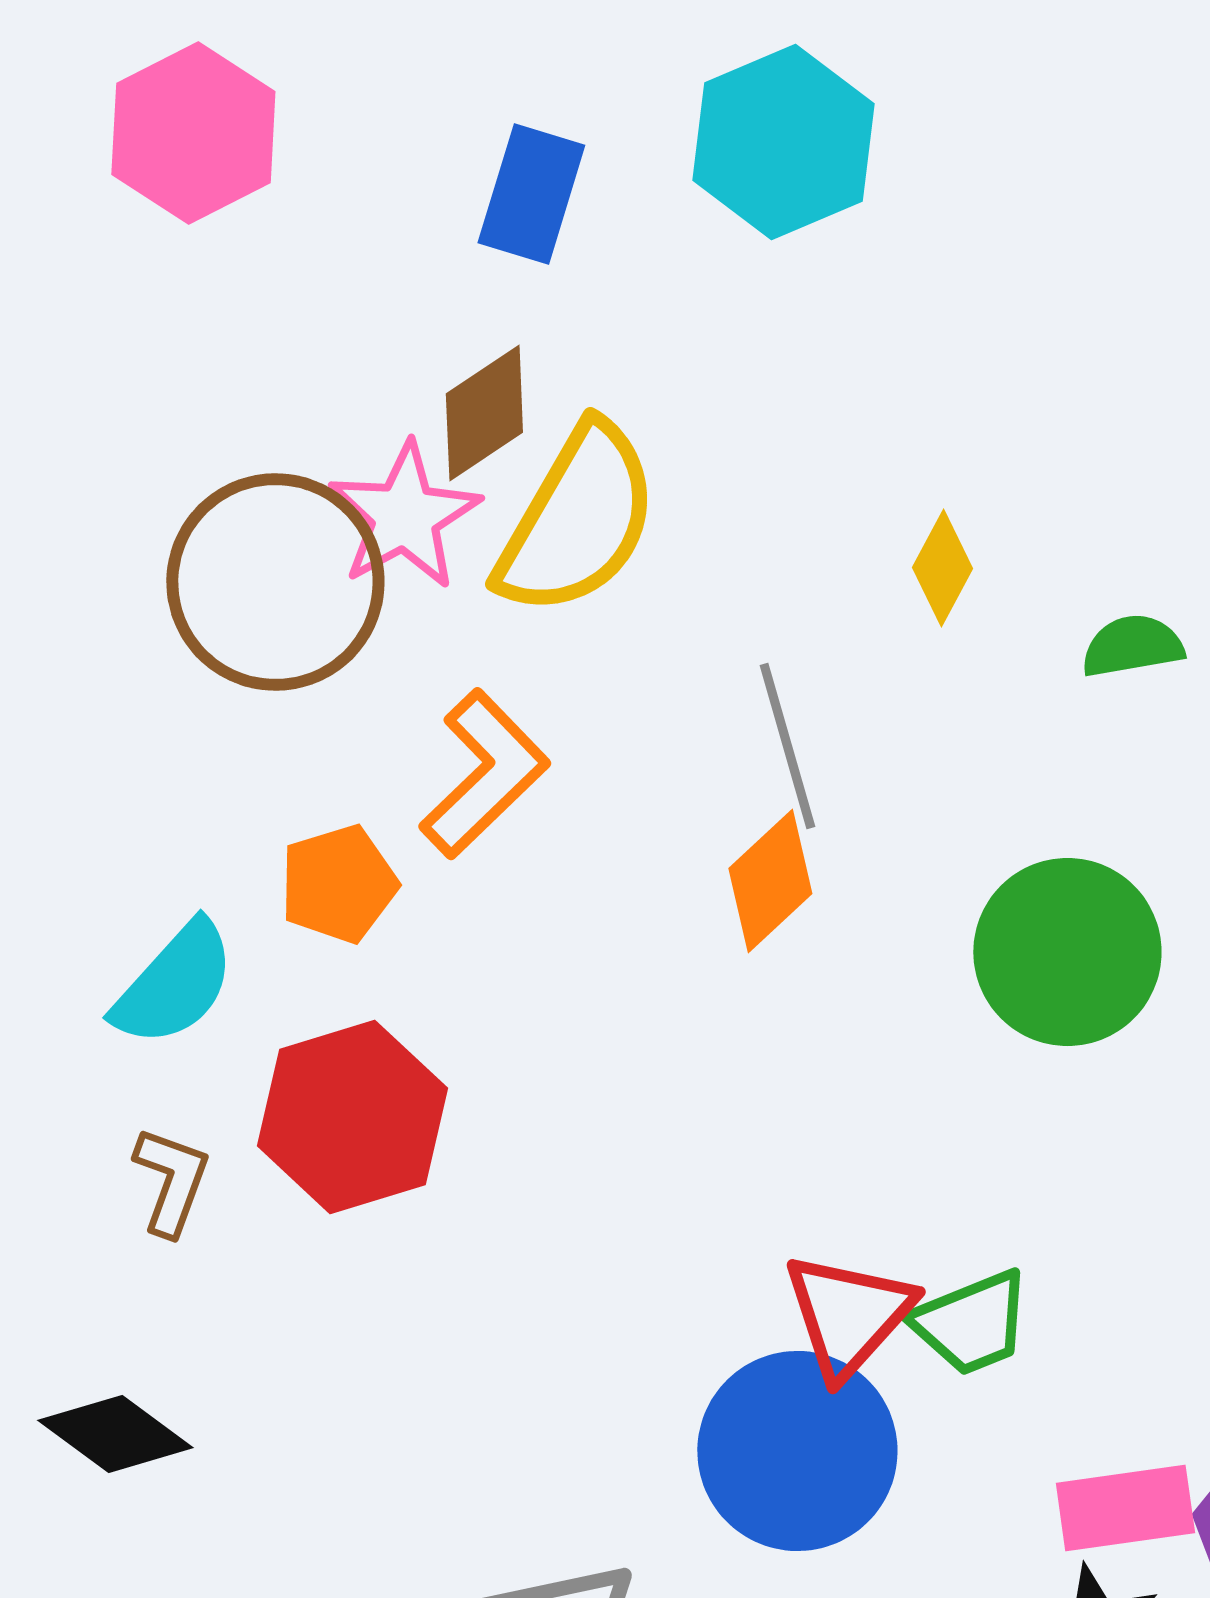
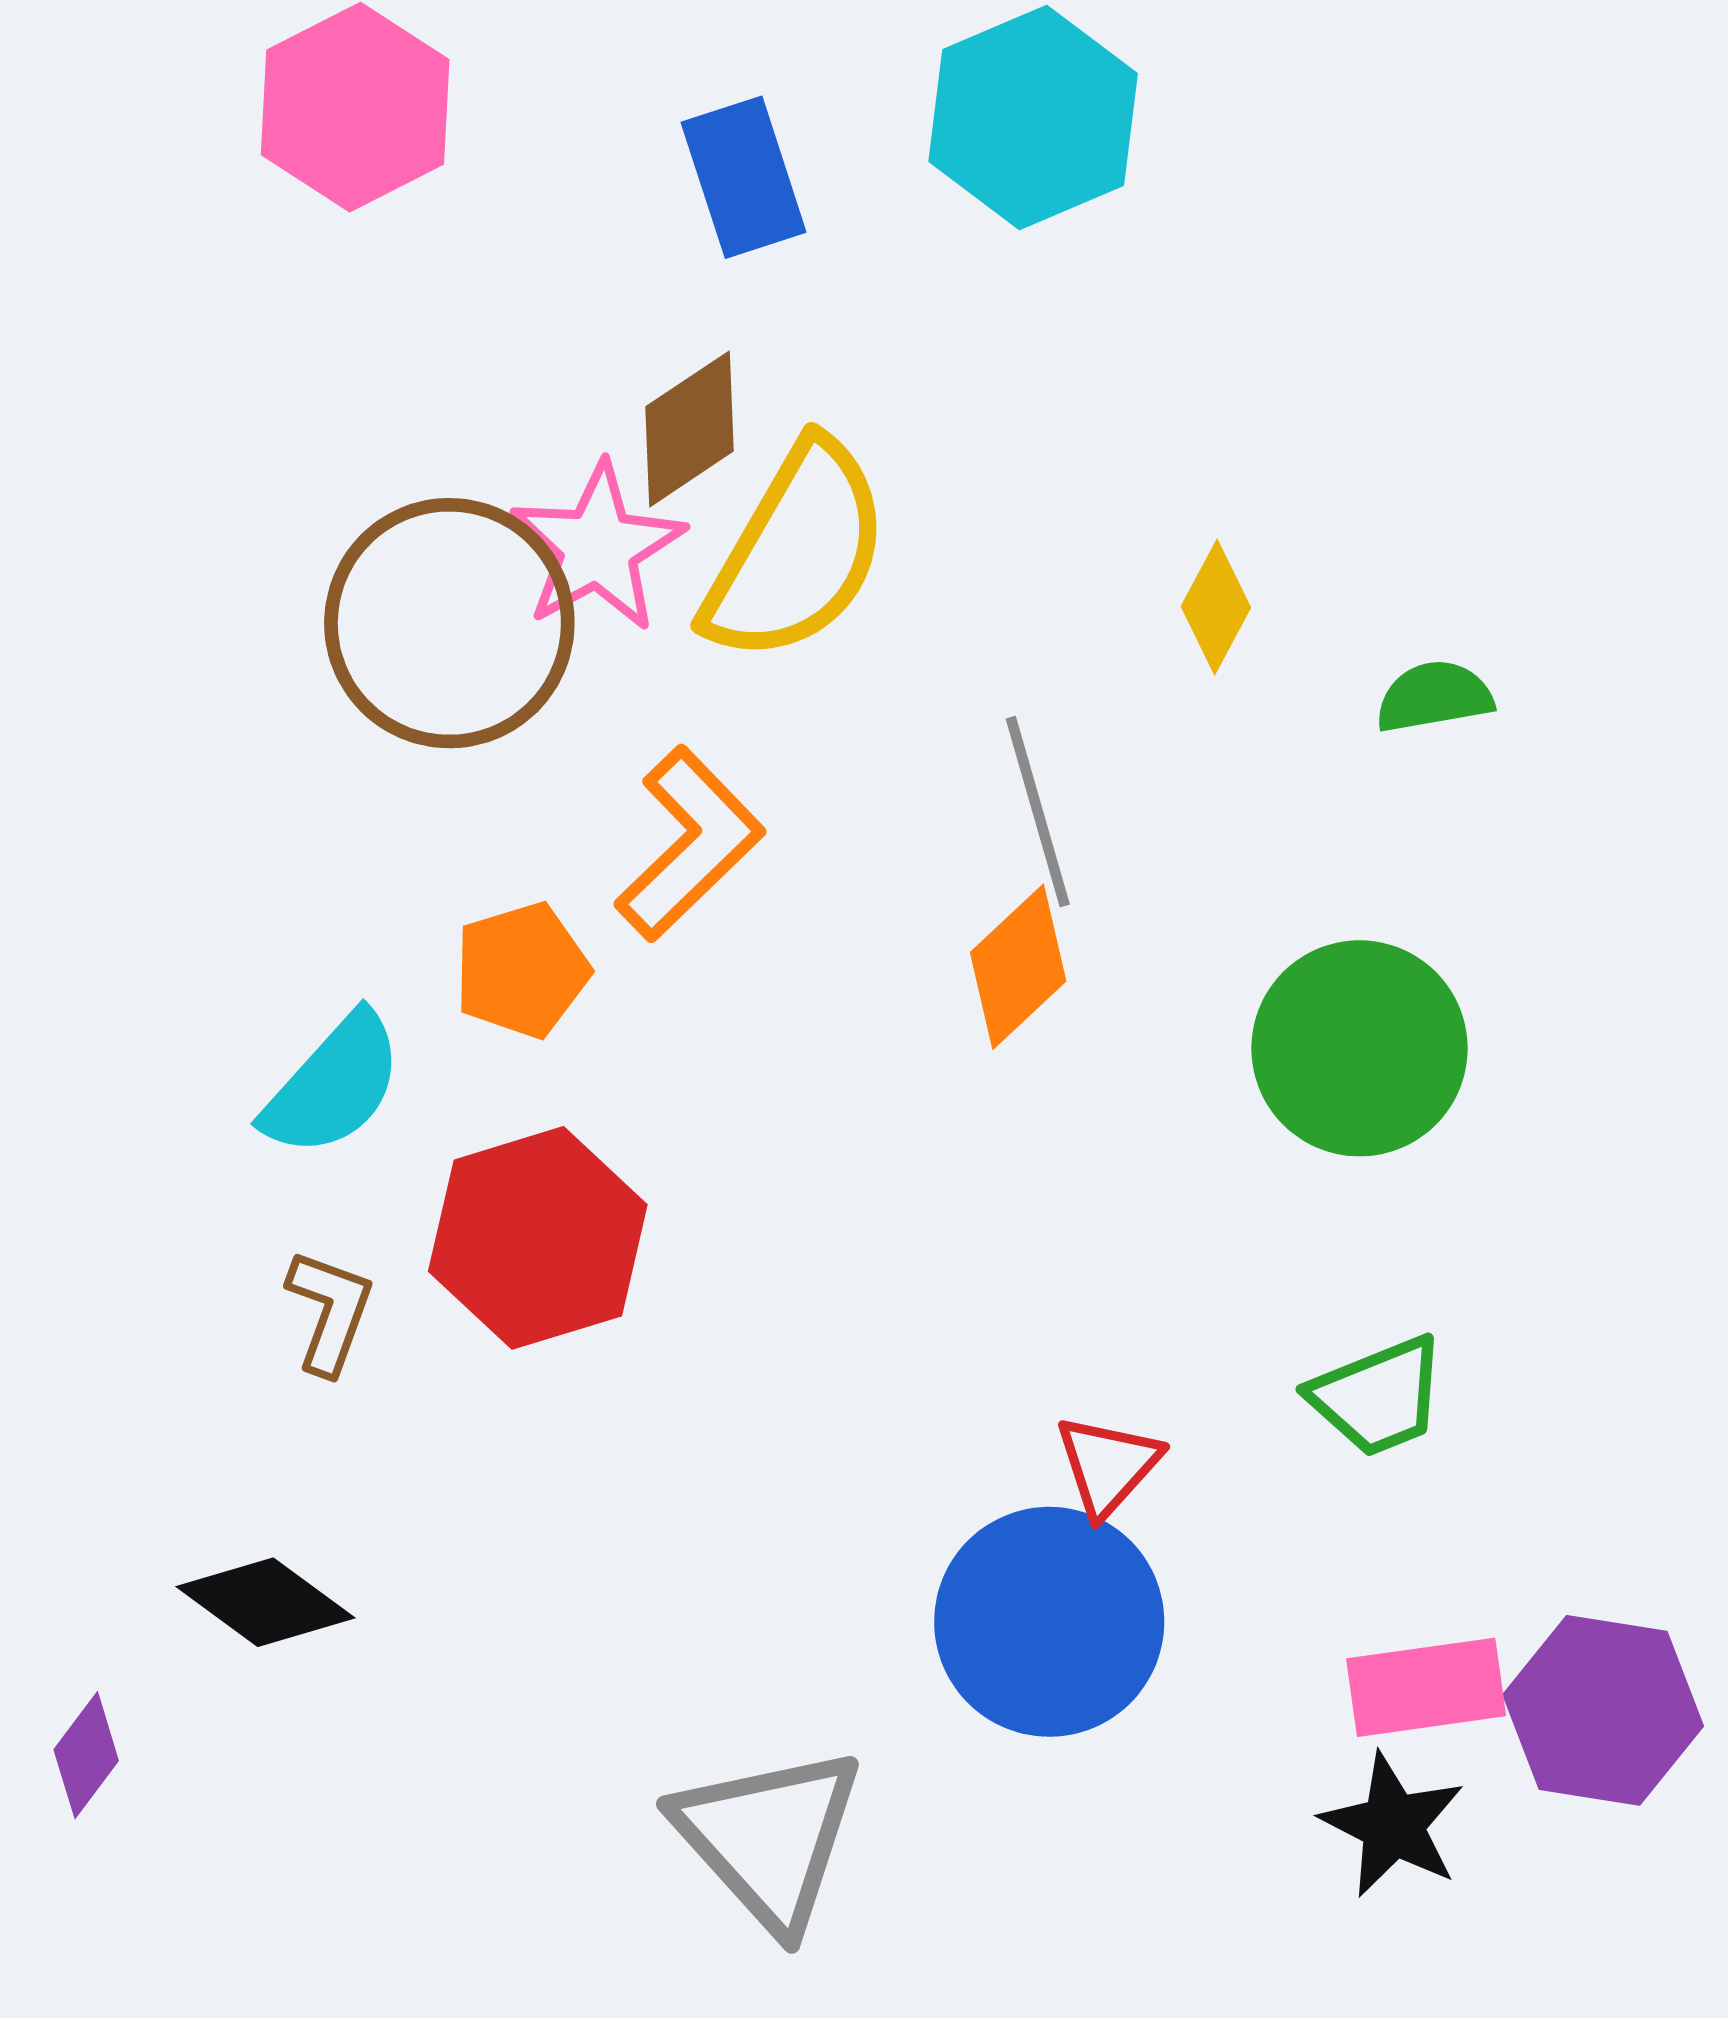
blue rectangle: (531, 194) -> (744, 177), turned -35
red triangle: (848, 1315) -> (1108, 1466), size x0.7
green trapezoid: (971, 1323) -> (1378, 1397), moved

